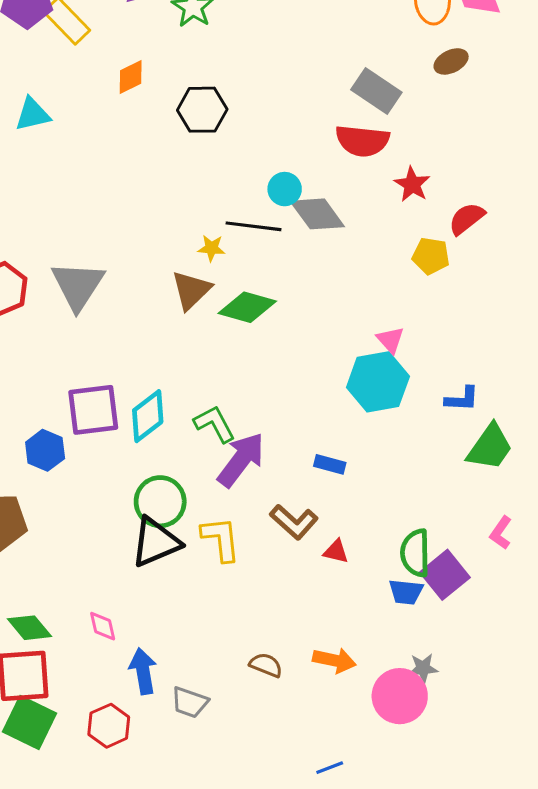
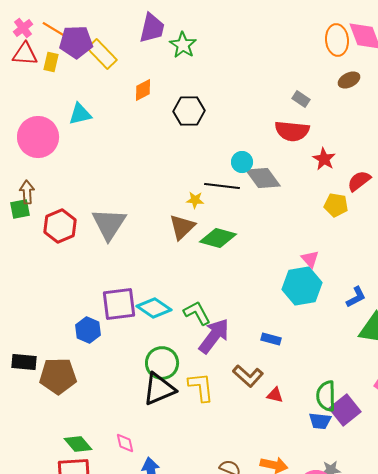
gray rectangle: (376, 91) -> (301, 99), size x0.6
blue L-shape: (462, 399) -> (356, 297), turned -30
cyan diamond: (148, 416) -> (154, 308), turned 72

